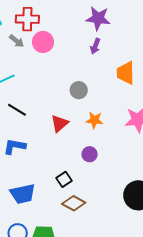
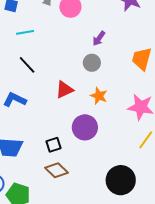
purple arrow: (95, 46) -> (99, 38), moved
purple circle: (90, 154) -> (85, 127), size x1.6

